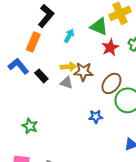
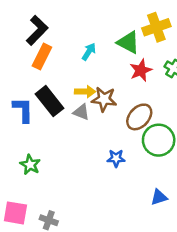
black L-shape: (46, 16) -> (37, 30), moved
blue L-shape: (18, 66) -> (23, 110), moved, turned 35
black rectangle: (41, 76) -> (50, 101), size x1.6

